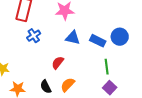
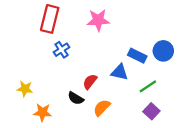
blue triangle: (73, 38) -> (120, 72), moved
green line: (107, 67) -> (148, 86), turned 63
black semicircle: (46, 87) -> (76, 98), moved, turned -32

